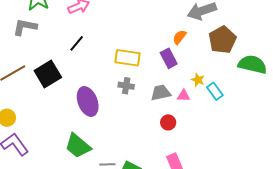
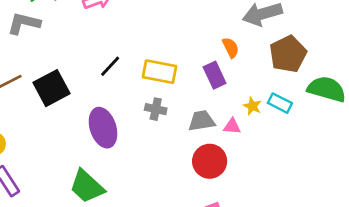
orange semicircle: (179, 37) -> (231, 47), turned 112
black line: (77, 43) -> (110, 66), moved
cyan rectangle: (215, 91) -> (280, 103), moved, turned -30
red circle: (168, 122) -> (210, 161), size x1.6

